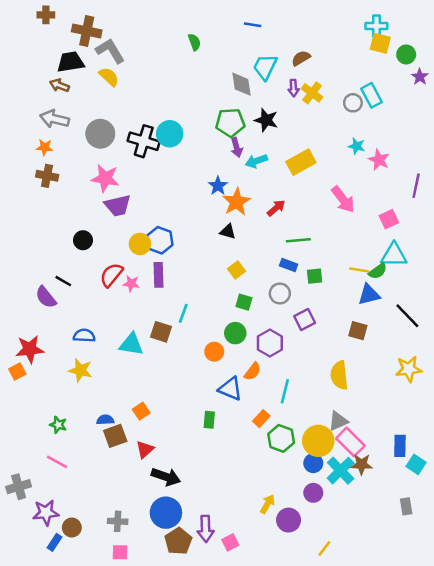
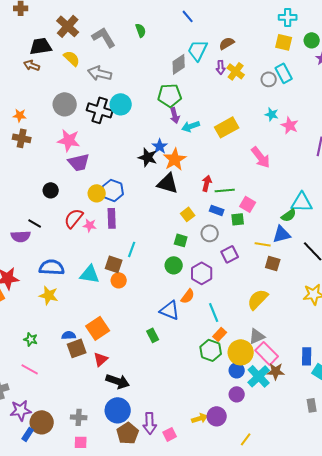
blue line: (253, 25) -> (188, 16), turned 40
brown cross: (87, 31) -> (68, 26), moved, turned 30
yellow square: (380, 43) -> (284, 42), moved
gray L-shape: (110, 51) -> (104, 37), moved
gray diamond: (241, 84) -> (179, 64), turned 65
gray arrow: (54, 119) -> (100, 73), moved
black star: (266, 120) -> (148, 157), moved
red arrow: (276, 208) -> (207, 183), moved, turned -35
pink square: (389, 219) -> (248, 204), moved, turned -35
black triangle: (228, 232) -> (168, 183), size x1.6
yellow square: (237, 270) -> (188, 214), moved
yellow line: (359, 270) -> (263, 244), moved
purple semicircle: (46, 297) -> (21, 236), turned -54
blue semicircle: (84, 336) -> (52, 267), size x1.4
orange circle: (214, 352) -> (119, 280), moved
yellow semicircle: (339, 375) -> (258, 299), turned 50
cyan line: (285, 391) -> (214, 312), turned -36
orange square: (141, 411) -> (98, 328), size x1.6
orange rectangle: (261, 419) -> (220, 334), moved
green rectangle: (209, 420) -> (153, 335), turned -32
yellow arrow: (267, 504) -> (200, 418), moved, turned 42
brown circle: (72, 528) -> (42, 422), size x1.5

